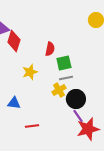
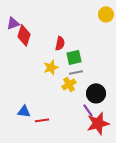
yellow star: (30, 72) -> (51, 67), moved
black circle: (76, 99) -> (96, 93), moved
blue triangle: (14, 103) -> (24, 111), moved

